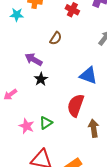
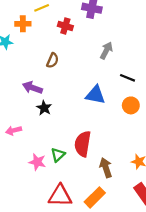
pink arrow: (10, 94) -> (14, 130), turned 32
red semicircle: (76, 105) -> (83, 144), moved
brown arrow: (94, 128) -> (106, 168), moved

